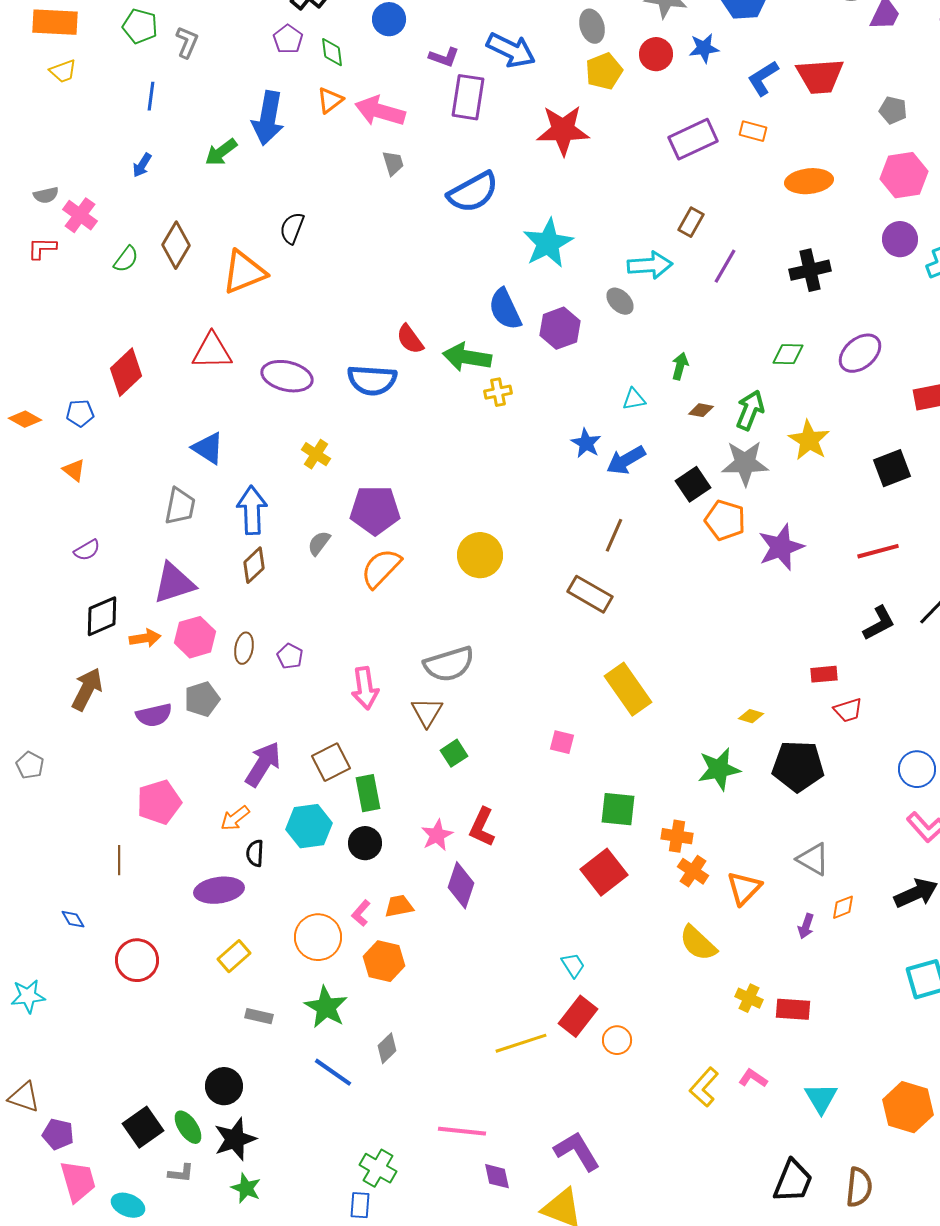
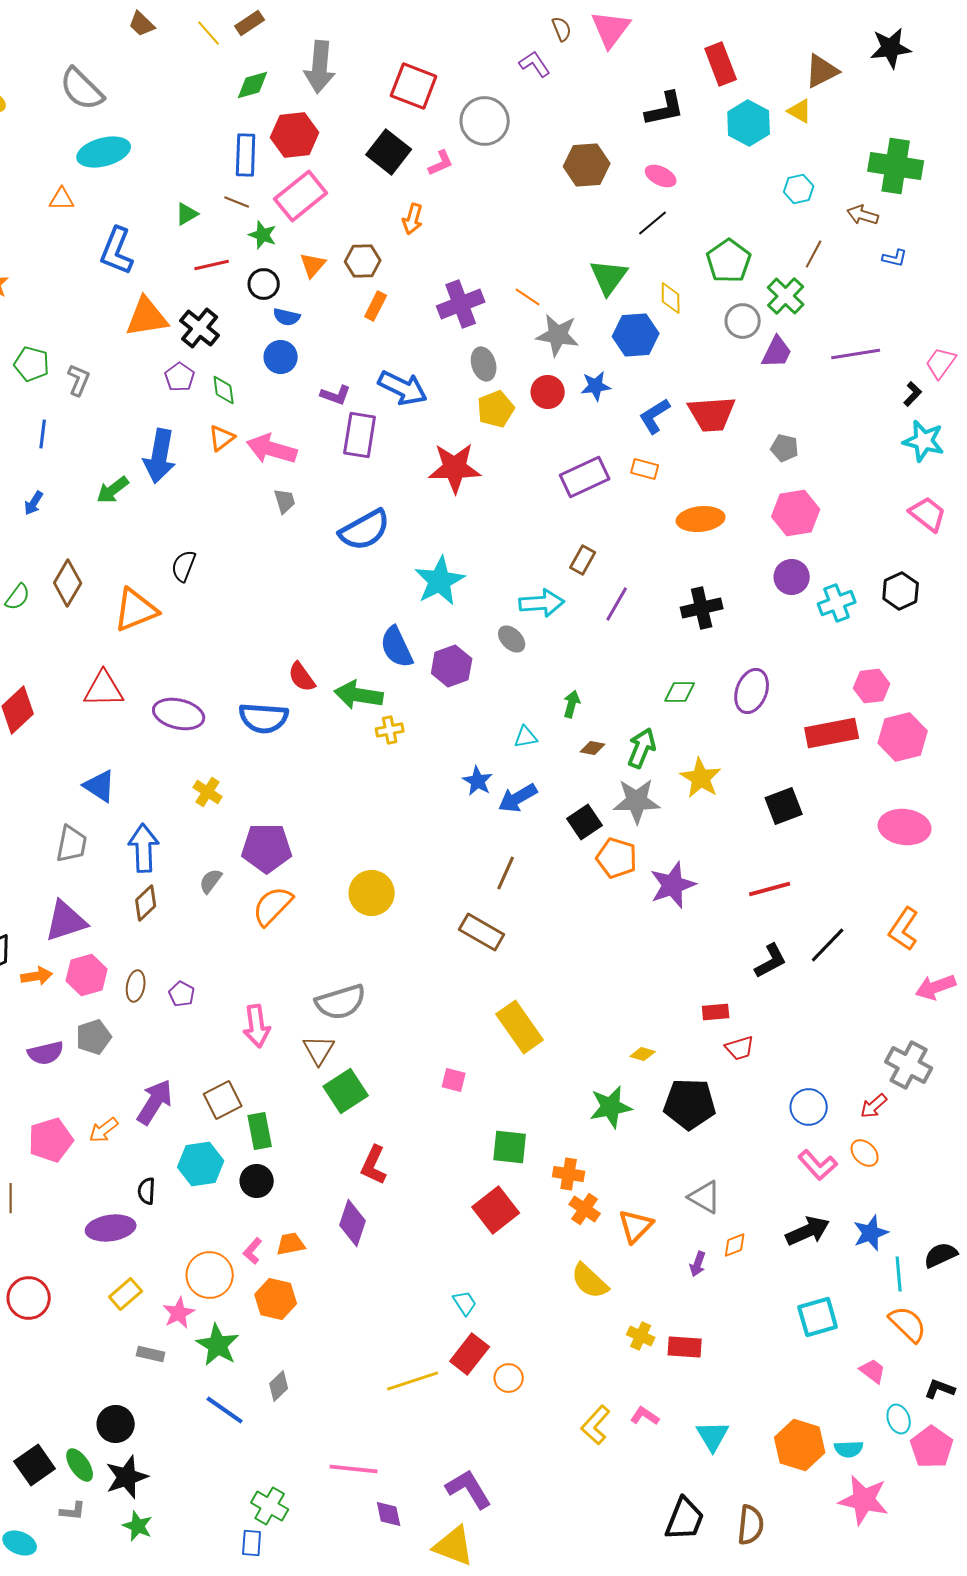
purple ellipse: (860, 353) -> (752, 691), turned -30
green square: (454, 753) -> (346, 1091), size x1.6
orange arrow: (235, 818) -> (104, 1130), moved
pink star: (437, 835) -> (179, 1313), moved

